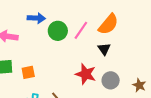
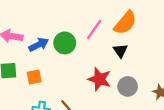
blue arrow: (36, 18) -> (39, 45), moved, turned -30
green circle: (58, 31) -> (65, 43), moved

